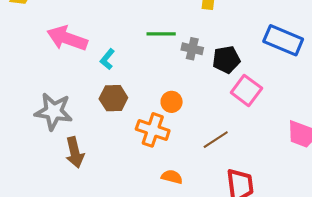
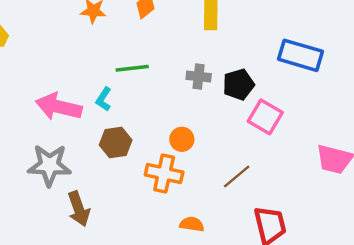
green line: (161, 34) -> (132, 68), moved
pink arrow: (67, 38) -> (59, 107), moved

